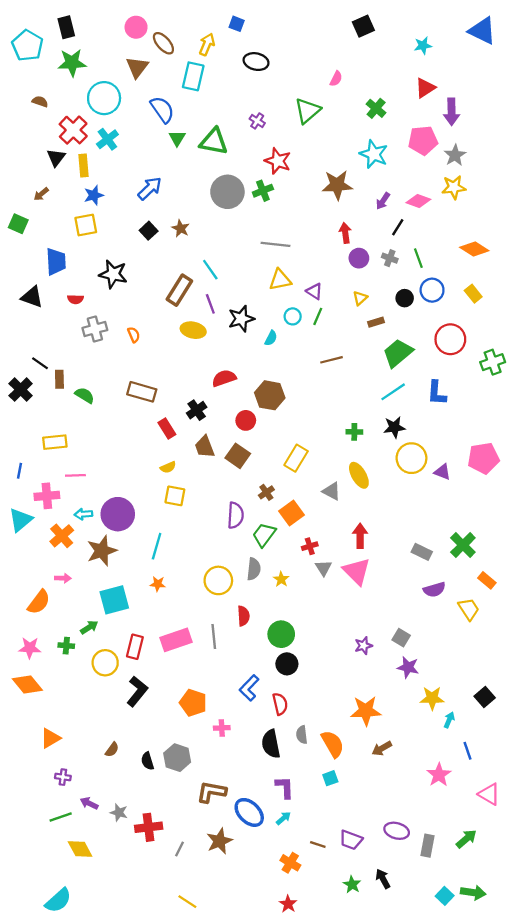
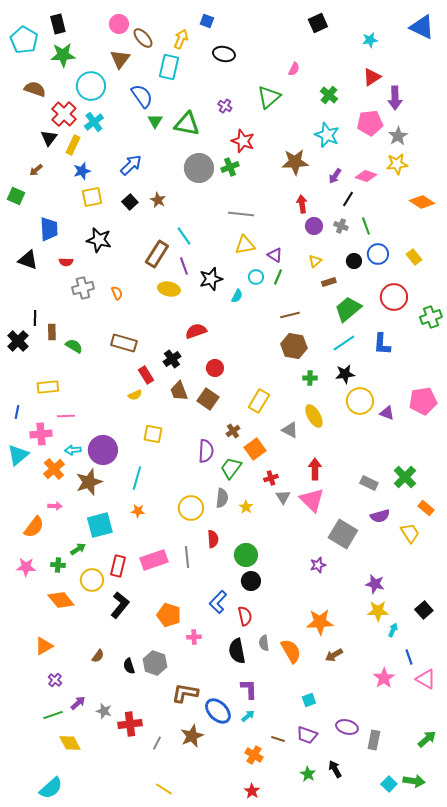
brown semicircle: (40, 102) -> (35, 89), size x1.5
yellow rectangle: (83, 166) -> (73, 145), turned 30
yellow square: (86, 225) -> (92, 197), moved
orange diamond: (474, 249) -> (422, 202), moved
black line: (40, 363) -> (35, 318), turned 56
brown hexagon: (270, 395) -> (294, 346), moved
yellow semicircle: (168, 467) -> (135, 395), moved
gray square: (401, 638) -> (343, 534), moved, size x1.8
purple star: (408, 667) -> (375, 584), moved
orange diamond: (27, 684) -> (61, 600), moved
purple cross: (63, 777) -> (55, 680), turned 32
cyan square: (330, 778) -> (309, 700), moved
pink triangle: (489, 794) -> (426, 679), moved
purple arrow: (89, 803) -> (78, 703), turned 112
green arrow: (466, 839) -> (427, 739), moved

